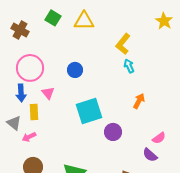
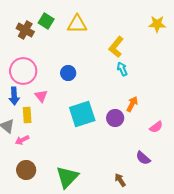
yellow star: (164, 21) -> (157, 24), turned -30
brown cross: (20, 30) -> (25, 30), moved
purple circle: (113, 132) -> (115, 118), moved
pink semicircle: (159, 138) -> (156, 127), moved

